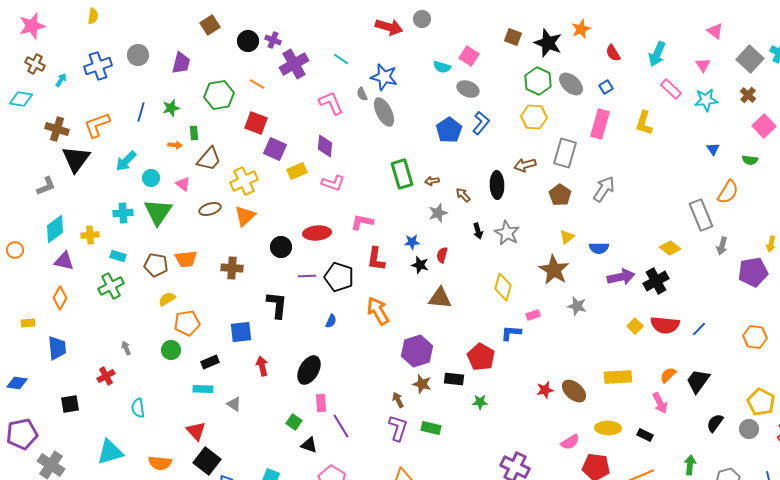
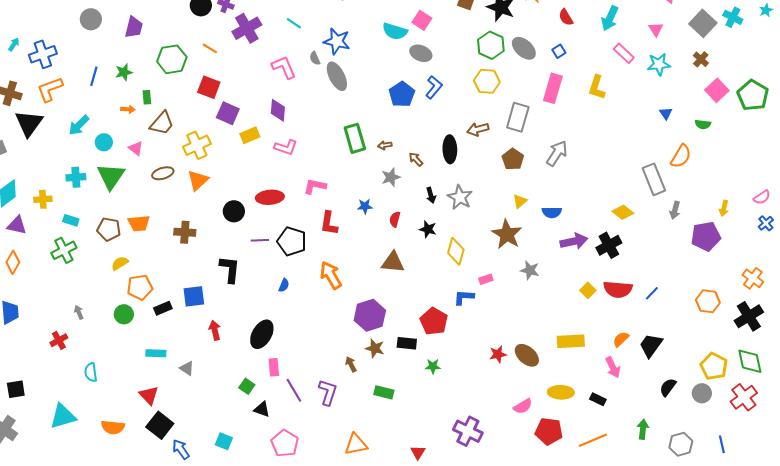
blue cross: (98, 66) -> (43, 54), moved
cyan semicircle: (442, 67) -> (395, 31), size x1.4
black star: (420, 265) -> (428, 229), moved
black rectangle: (210, 362) -> (163, 308), moved
black square: (70, 404) -> (16, 389), moved
purple L-shape: (398, 428) -> (328, 392), moved

